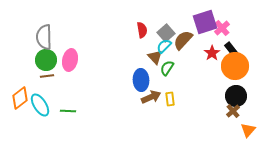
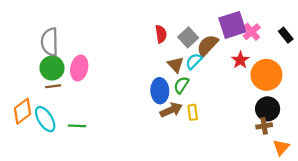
cyan semicircle: (164, 46) -> (194, 61), moved
black rectangle: (231, 49) -> (286, 35), moved
green semicircle: (167, 68) -> (181, 85), moved
brown cross: (233, 111) -> (264, 126), turned 32

